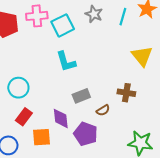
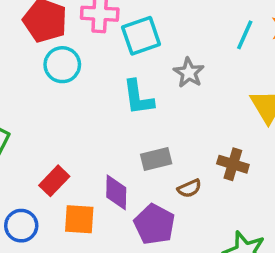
gray star: (94, 14) -> (189, 73), moved
cyan circle: (18, 88) -> (62, 65), moved

